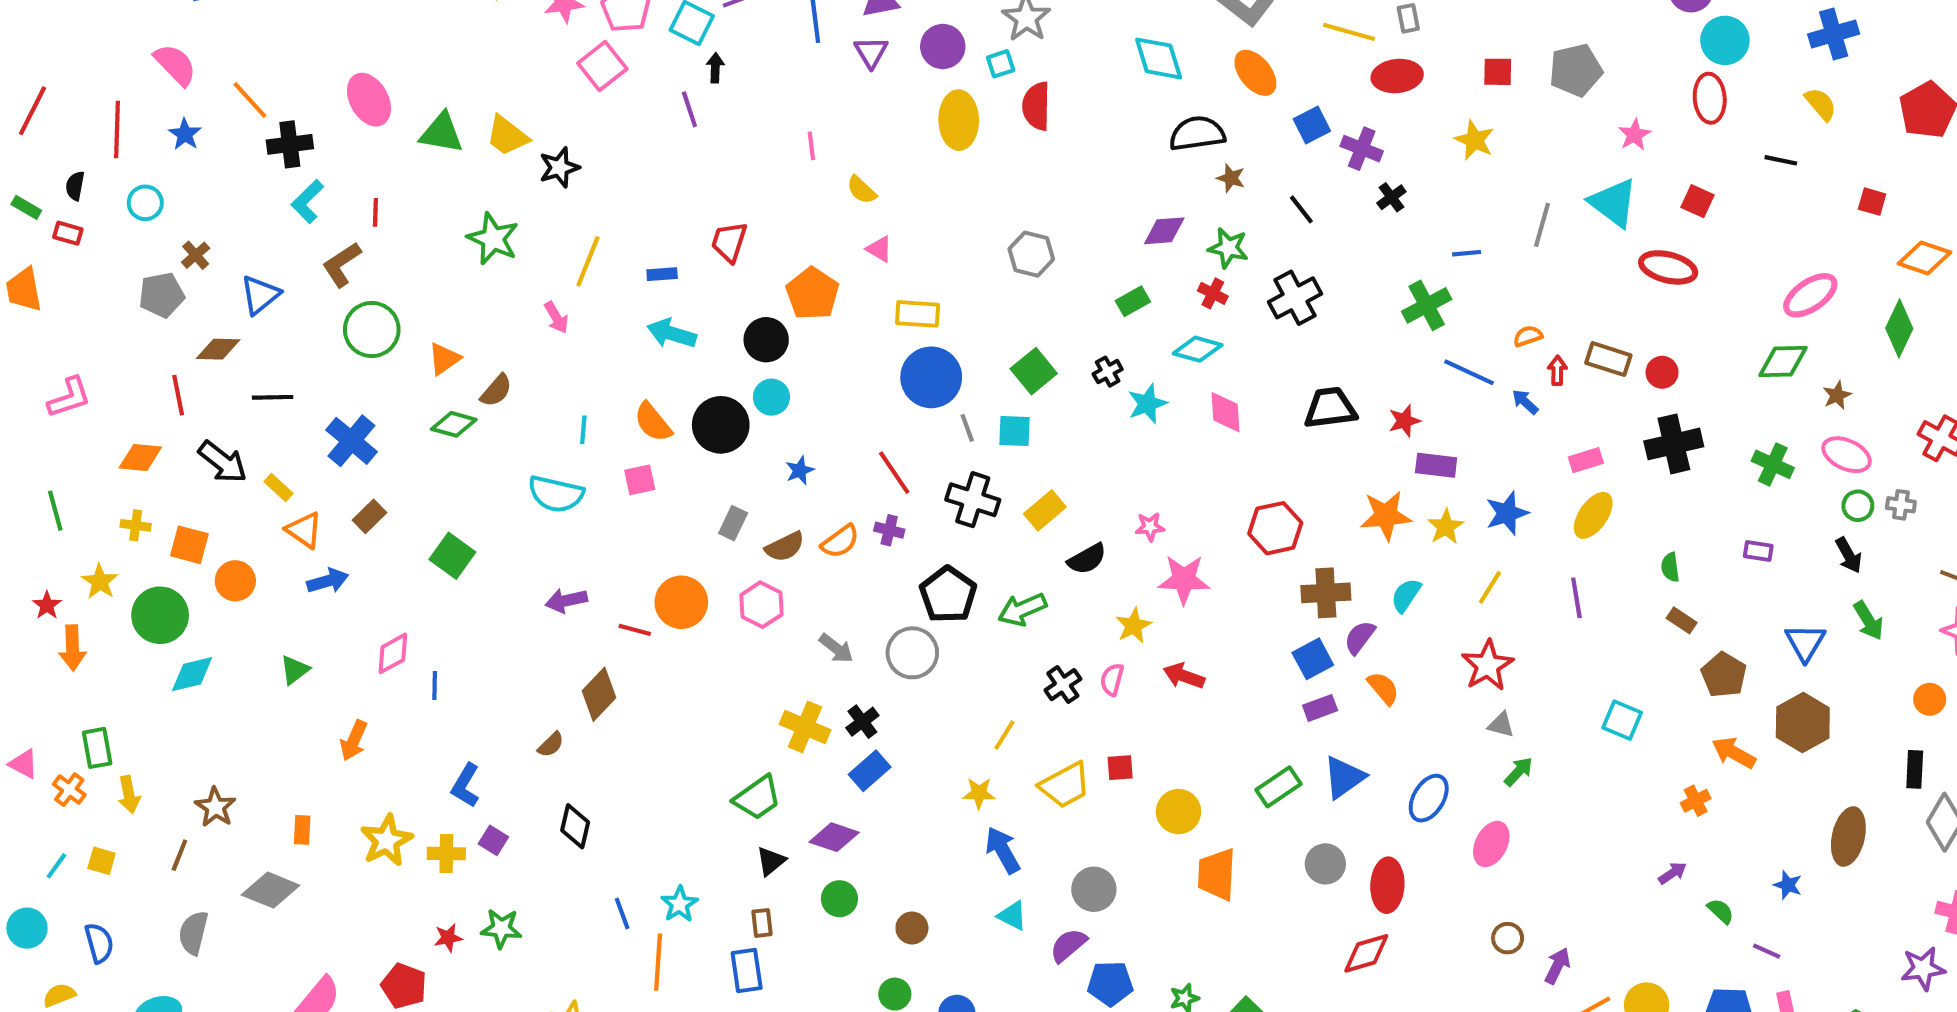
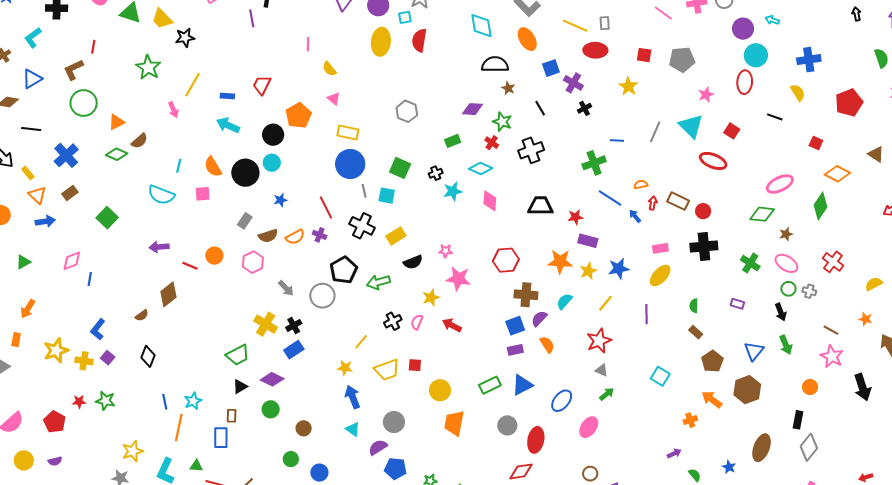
cyan L-shape: (307, 201) -> (33, 38), moved
green square: (1034, 371) -> (400, 168), turned -35
orange circle: (681, 602) -> (214, 256), size x0.7
orange arrow: (354, 741) -> (28, 309), moved

